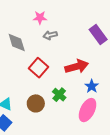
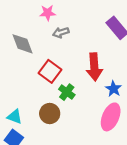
red arrow: (77, 66) -> (94, 67), turned 105
green cross: (59, 95) -> (67, 92), moved

